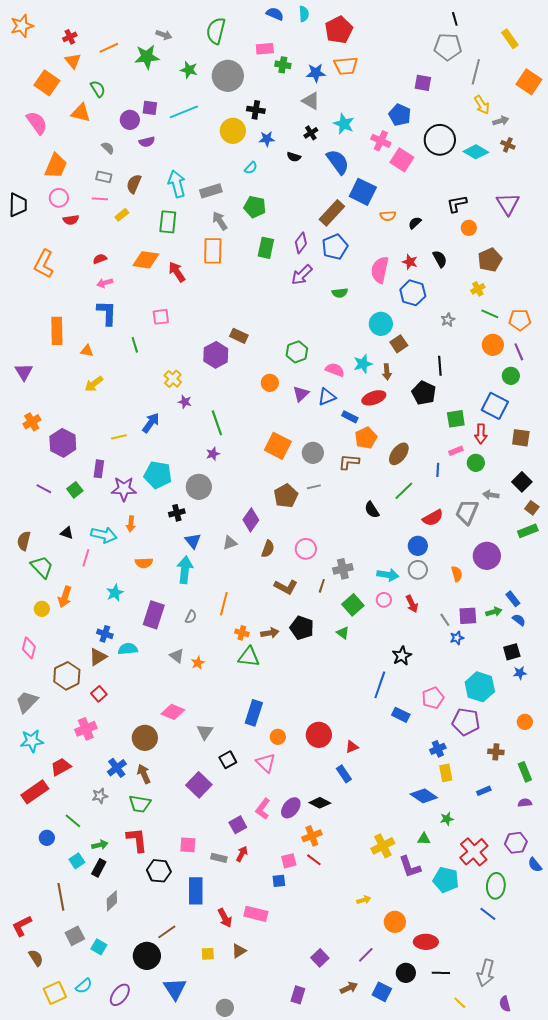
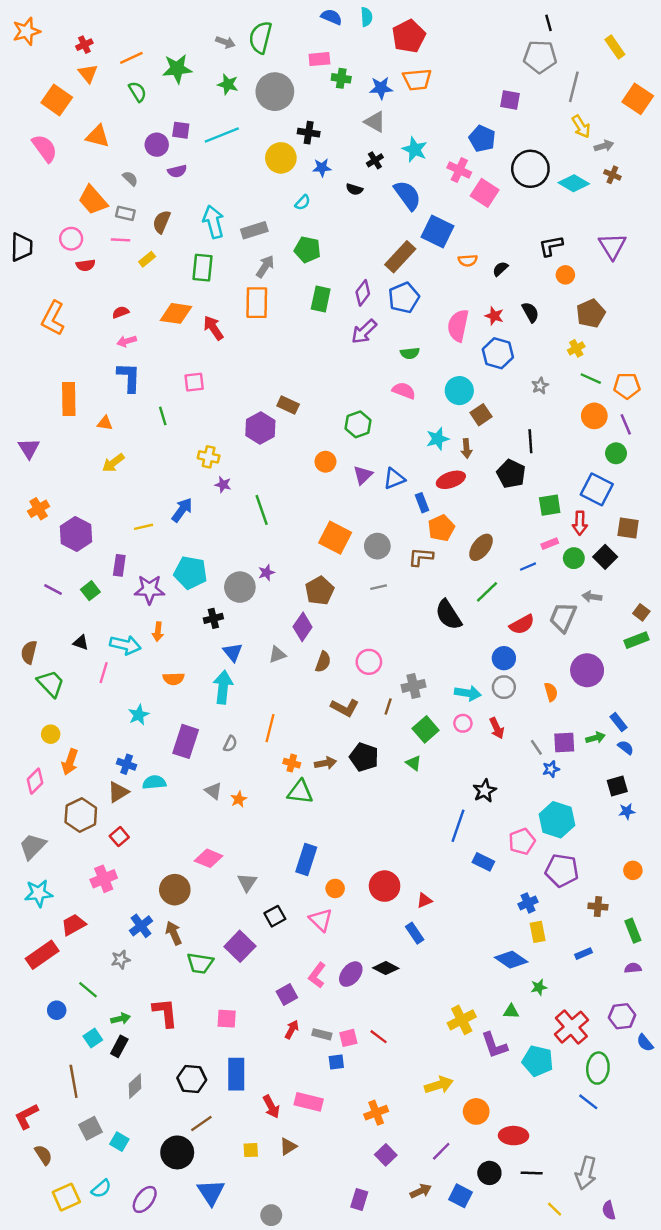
gray arrow: (164, 35) -> (225, 42), moved
green semicircle: (98, 89) -> (137, 92), moved
orange trapezoid: (56, 166) -> (93, 200), moved, turned 116
gray arrow: (220, 221) -> (265, 266), turned 66
pink semicircle: (335, 370) -> (404, 391), moved
yellow cross: (173, 379) -> (209, 457), turned -30
blue rectangle: (350, 417) -> (422, 503), turned 42
purple star: (213, 454) -> (266, 573), moved
blue line: (438, 470) -> (528, 567), turned 64
black square: (522, 482) -> (605, 557), moved
brown pentagon: (286, 496) -> (319, 591), moved
black semicircle: (372, 510) -> (448, 615), size x1.5
orange arrow: (65, 597) -> (70, 762), moved
pink diamond: (29, 648) -> (35, 781), turned 30
cyan hexagon: (480, 687) -> (557, 820), moved
green trapezoid: (140, 804) -> (200, 963), moved
orange cross: (312, 836) -> (376, 1113), moved
gray rectangle: (219, 858) -> (322, 1034), moved
black hexagon: (159, 871) -> (192, 1079), moved
yellow arrow: (364, 900) -> (439, 1085), size x1.6

